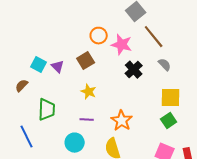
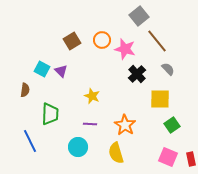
brown square: (86, 61) -> (72, 41), moved
brown semicircle: (22, 86) -> (25, 90), turned 144
yellow square: (171, 98) -> (160, 99), moved

